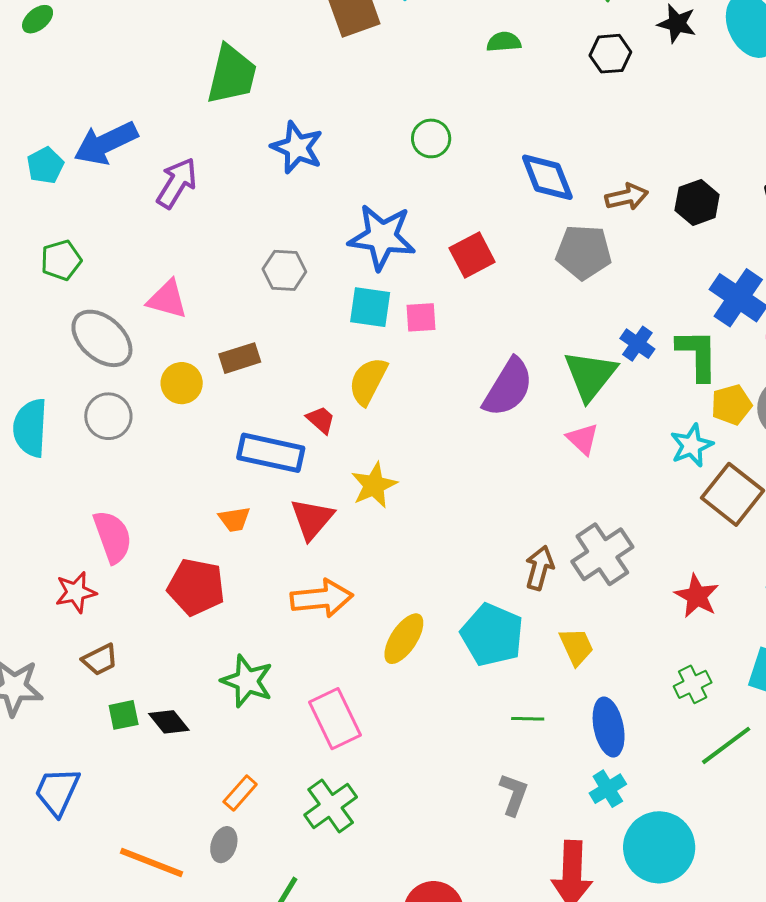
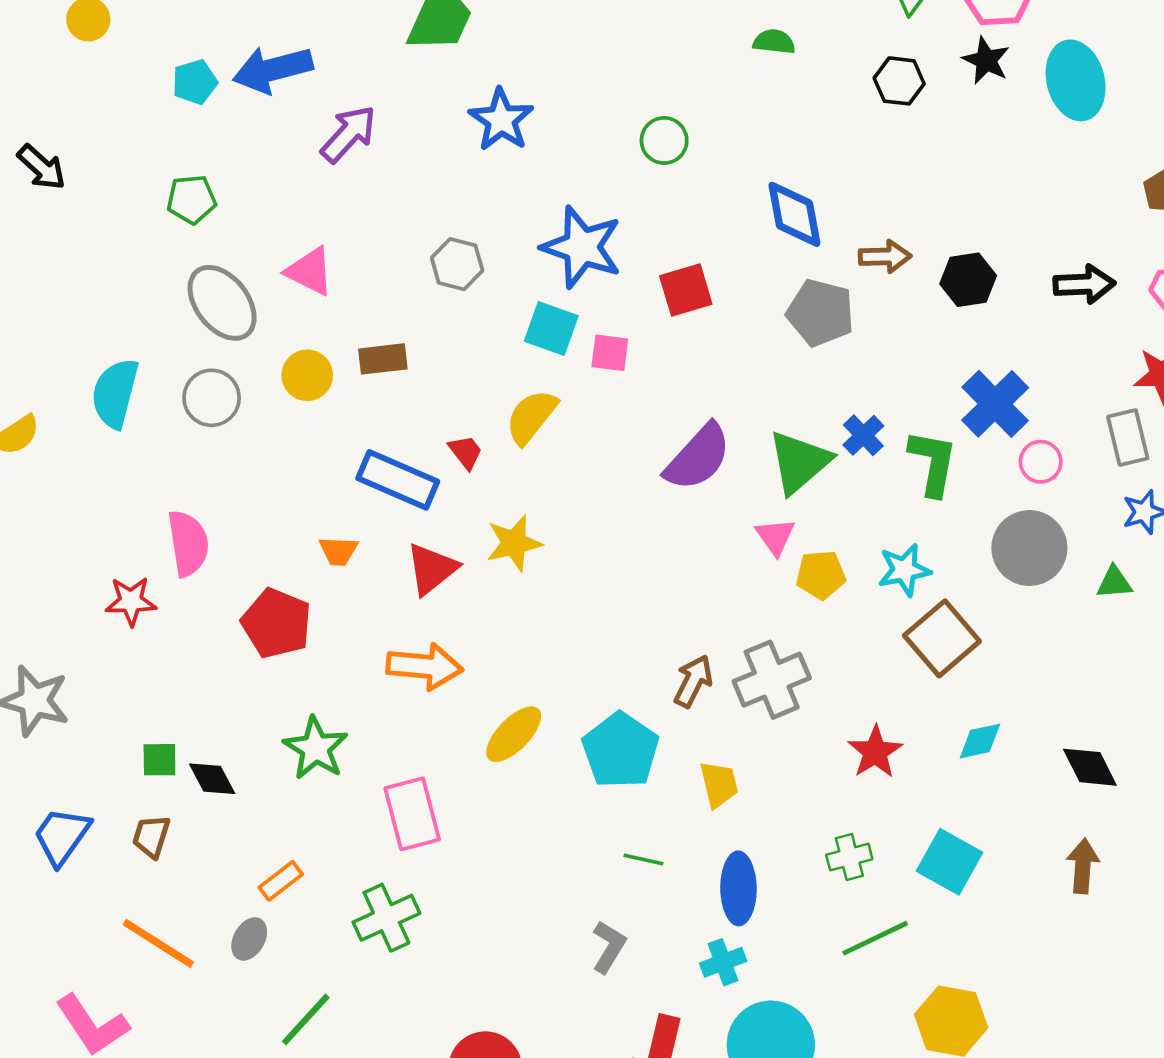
yellow pentagon: (731, 405) -> (821, 575), moved
brown trapezoid: (100, 660) -> (151, 836), moved, turned 123

